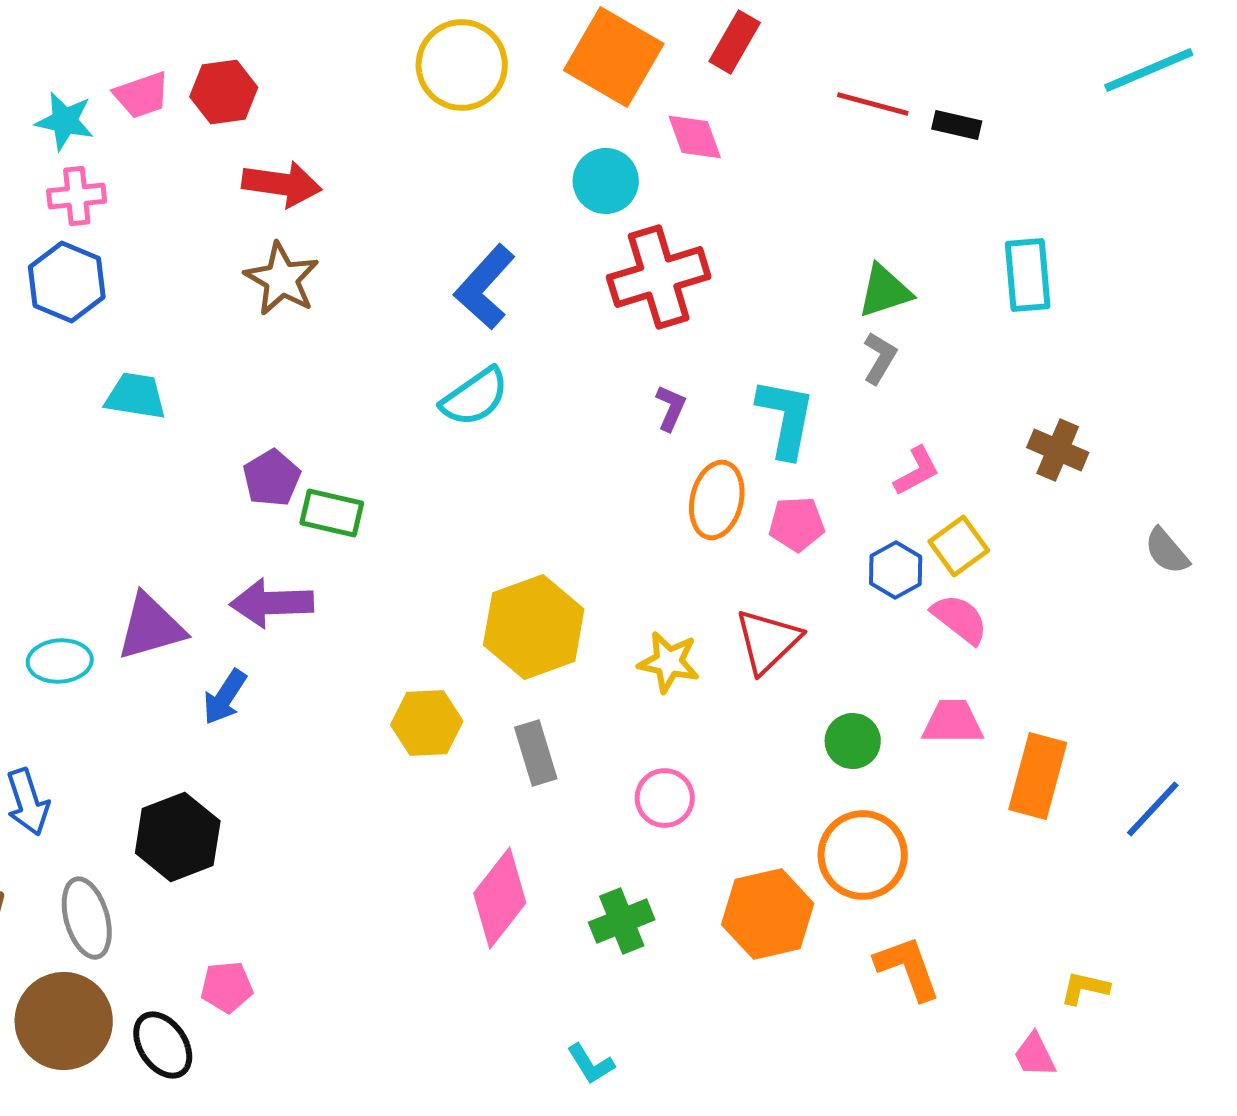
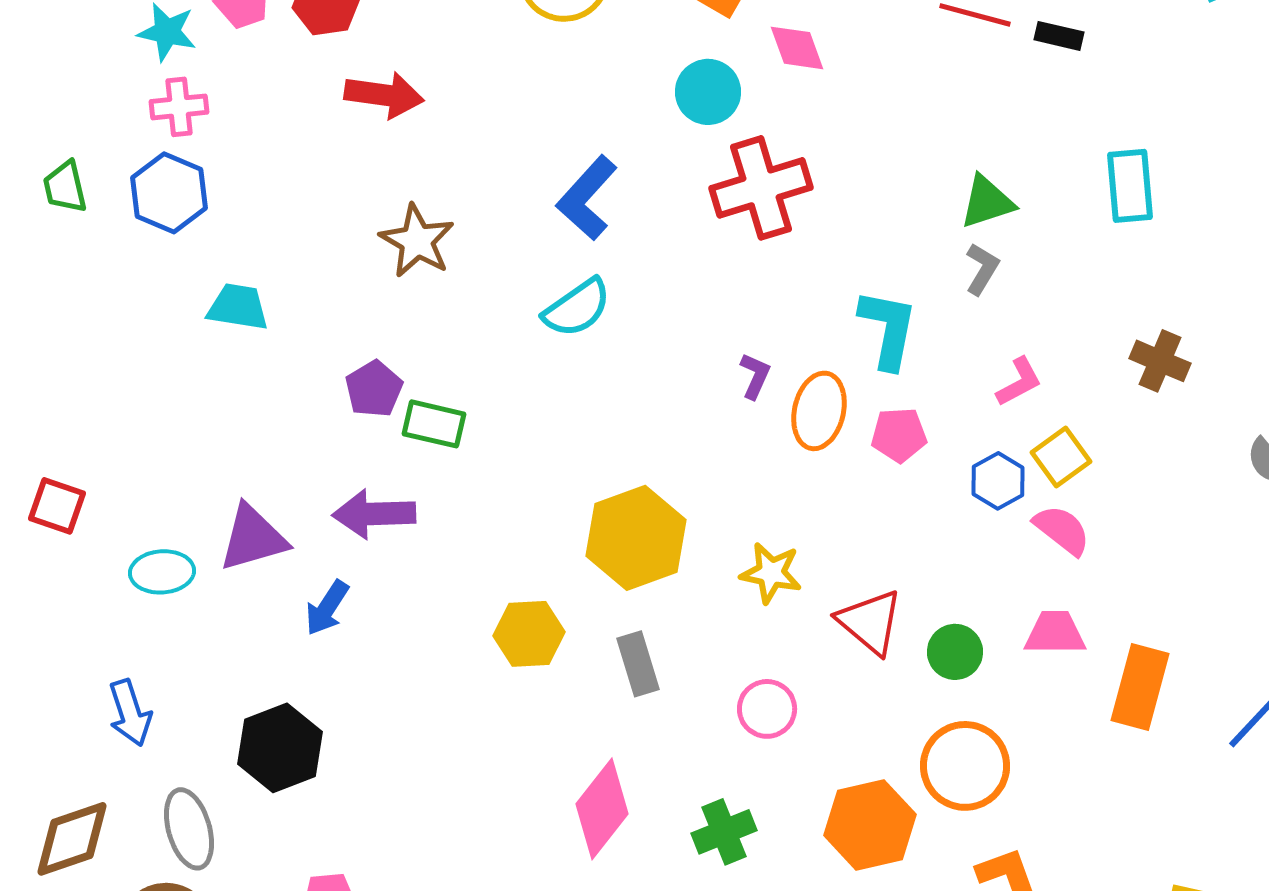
brown star: (282, 279) -> (417, 241), moved
purple L-shape: (671, 408) -> (755, 376), moved
red triangle: (768, 641) -> (870, 622), moved, turned -36

